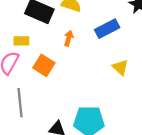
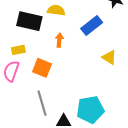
gray line: (20, 103) -> (42, 103), moved

